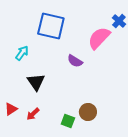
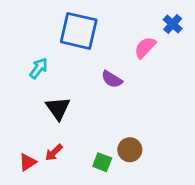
pink semicircle: (99, 38) -> (145, 48), size x0.7
red triangle: (11, 109) -> (28, 162), moved

